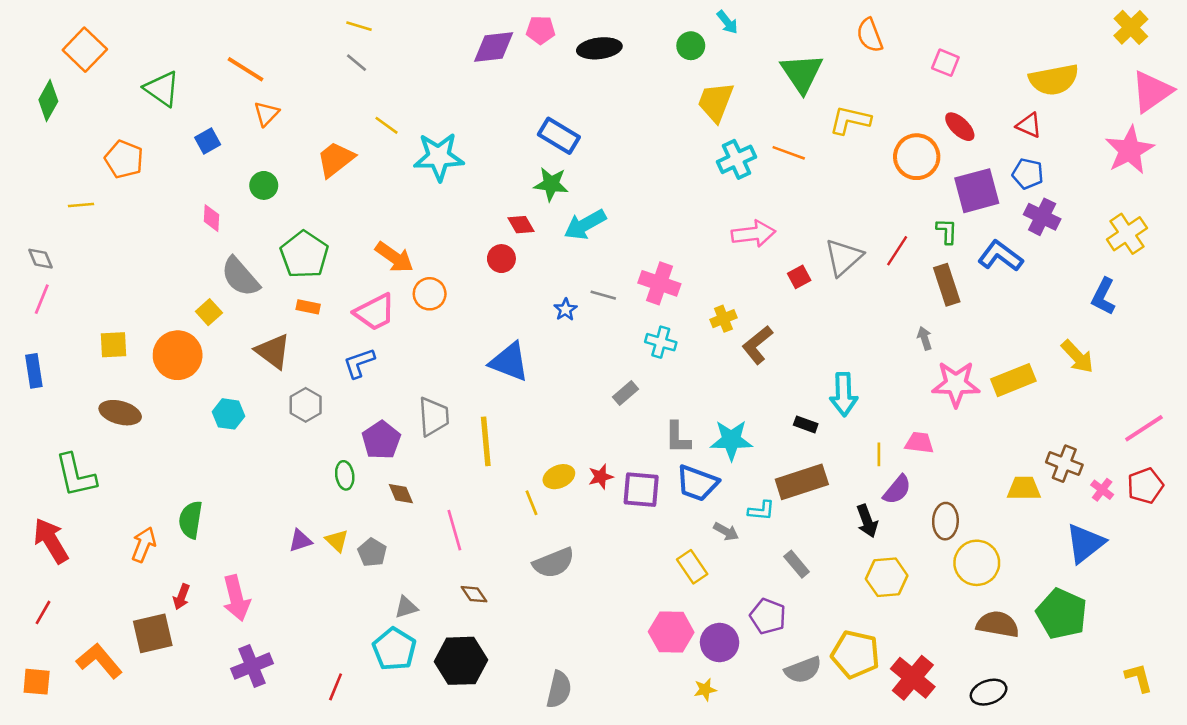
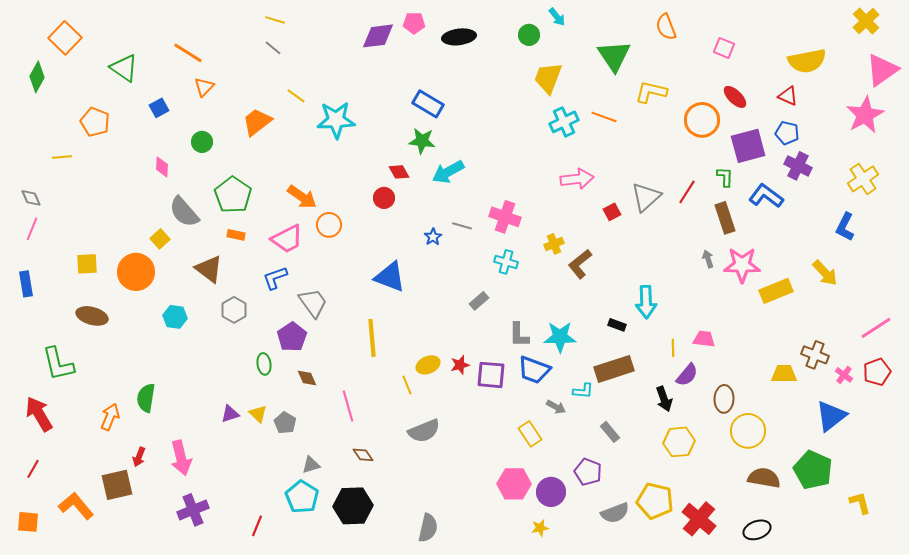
pink star: (956, 384) -> (742, 265), moved
gray trapezoid: (434, 417) -> (313, 303), moved, turned -32
yellow L-shape: (1139, 678) -> (860, 503), moved

